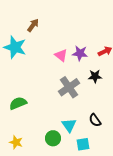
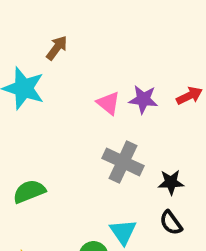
black star: (95, 76) -> (171, 182), moved
gray cross: (69, 87) -> (123, 162), turned -30

